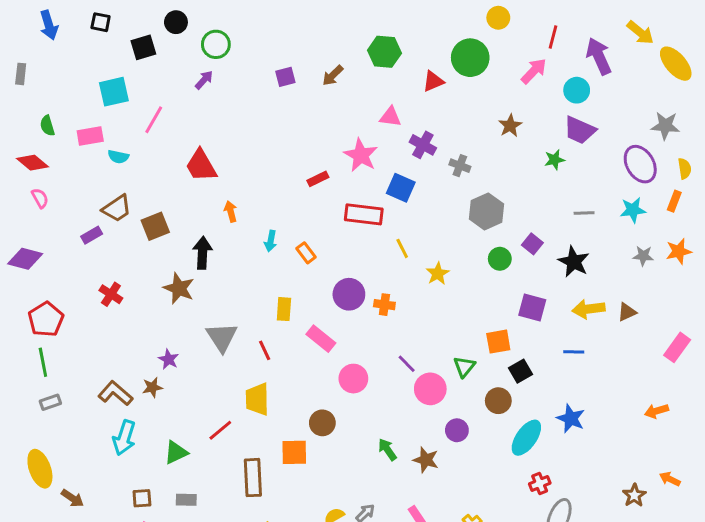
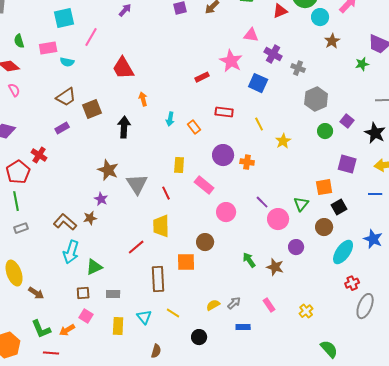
cyan circle: (577, 90) -> (320, 17), moved
red rectangle: (364, 214) -> (224, 112), moved, size x0.7
purple rectangle: (92, 235) -> (62, 128), moved
brown star: (179, 288) -> (108, 170), moved
red cross: (111, 294) -> (39, 155), moved
green triangle: (176, 452) -> (94, 267), moved

